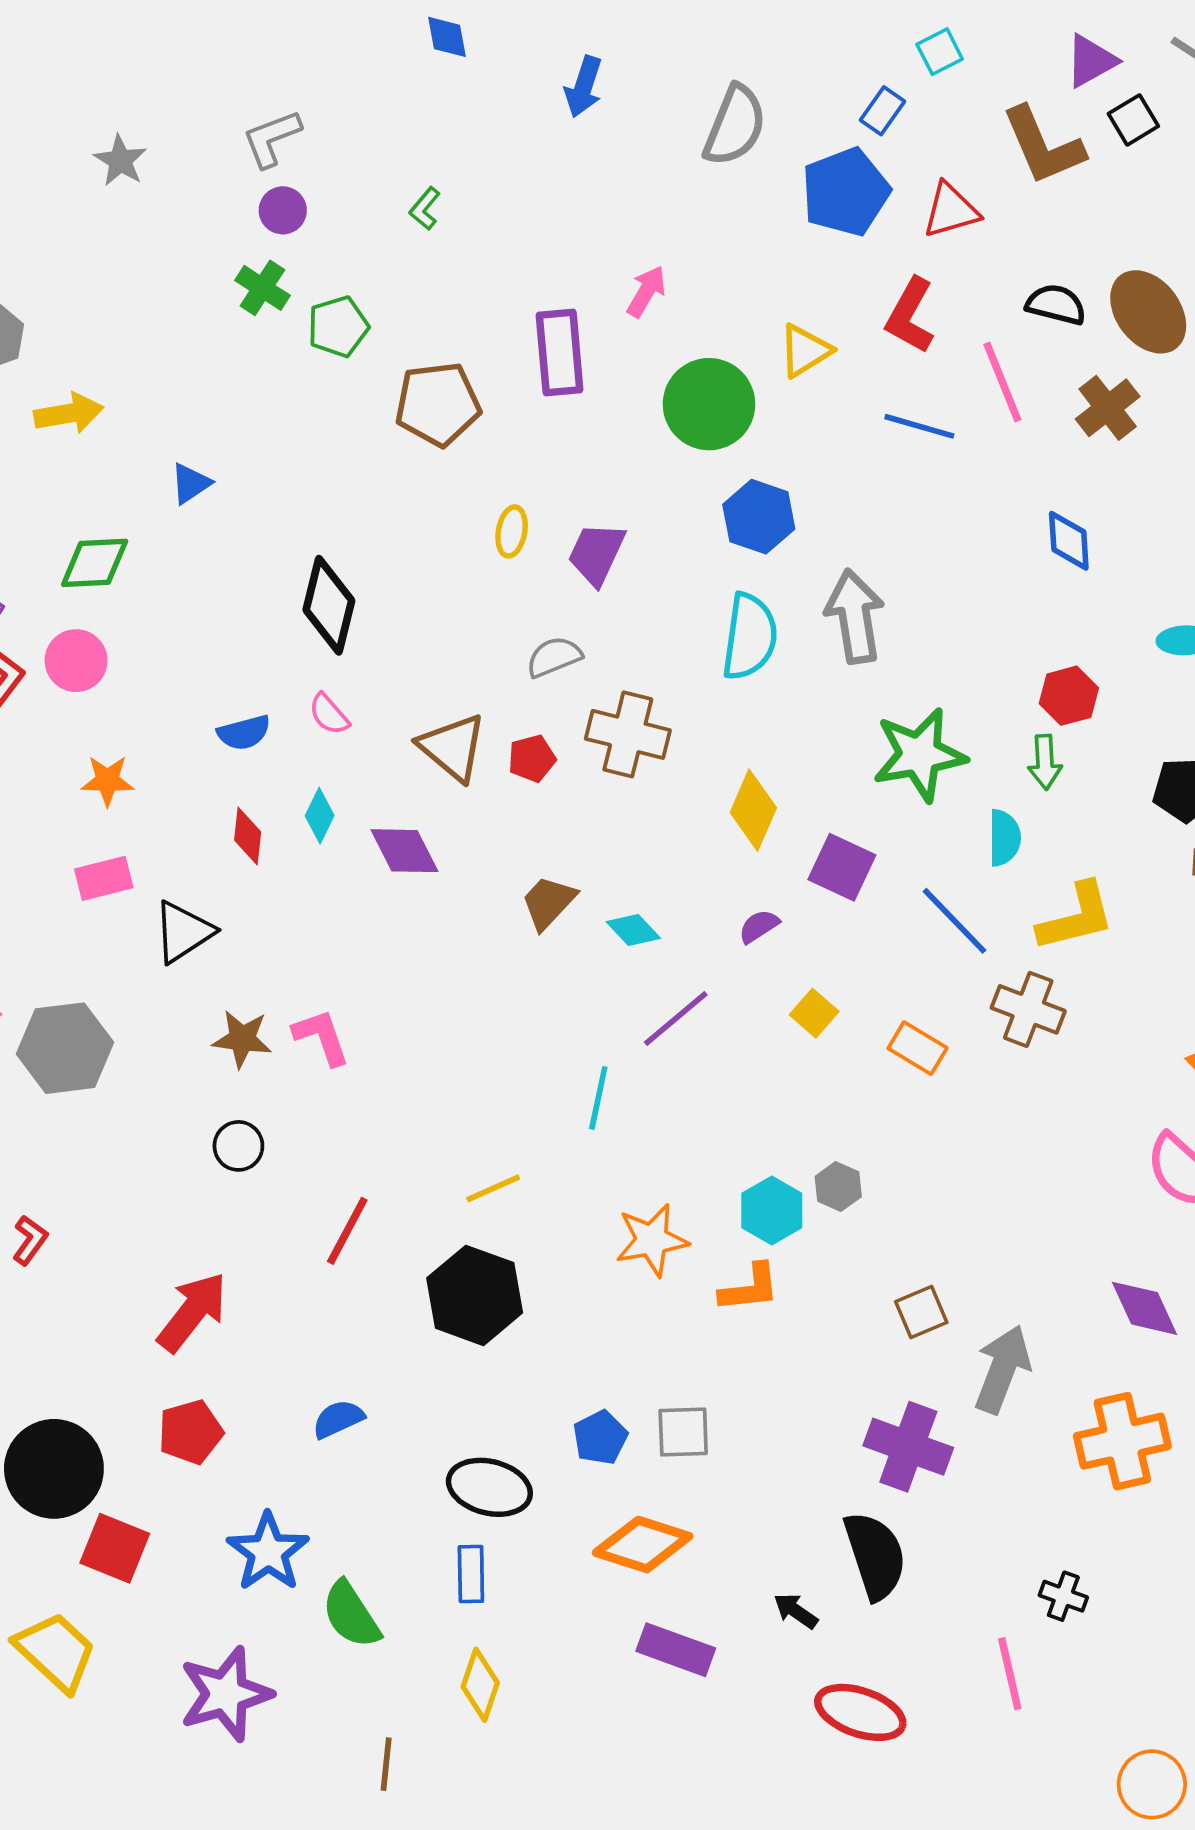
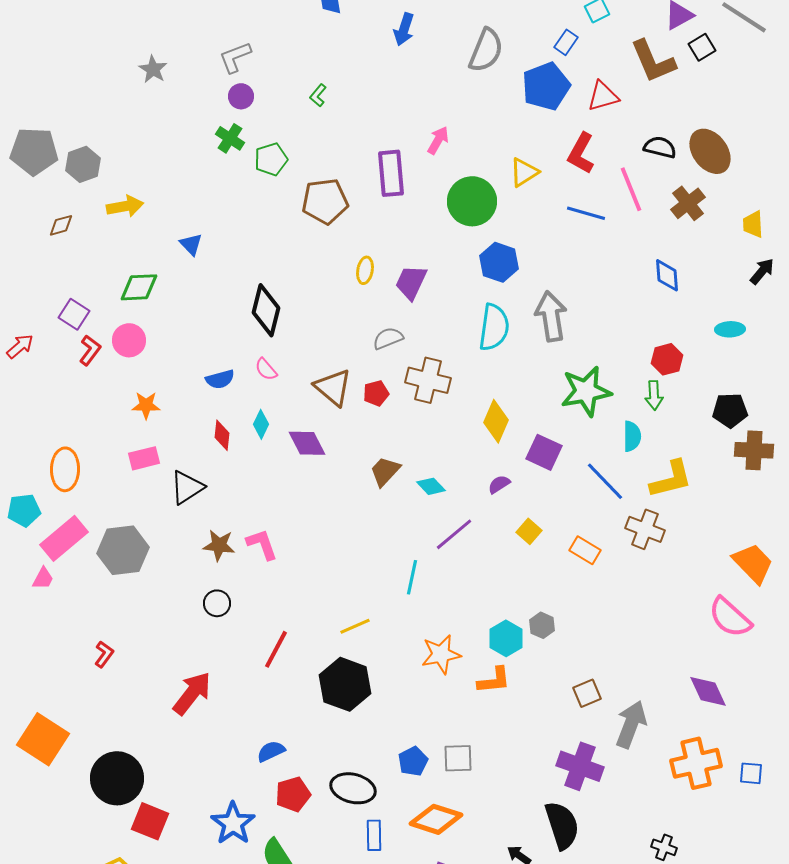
blue triangle: (190, 483) -> (191, 244), turned -40
red pentagon: (190, 1432) -> (293, 794), moved
blue rectangle: (471, 1574) -> (374, 835), moved

